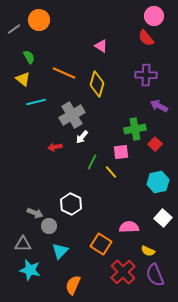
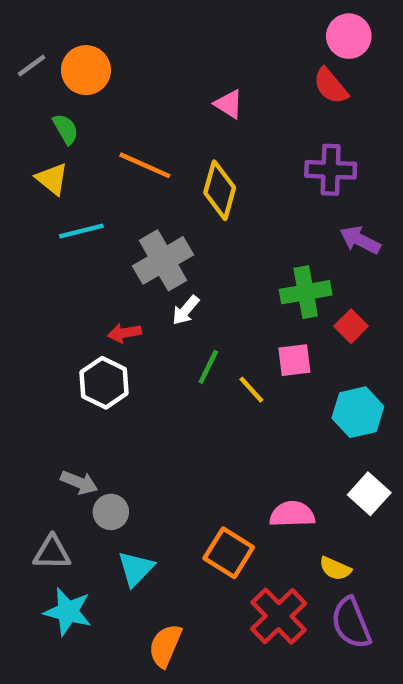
orange circle: (39, 20) -> (86, 70), moved
pink square: (121, 152) -> (294, 360), moved
white hexagon: (71, 204) -> (104, 383), moved

